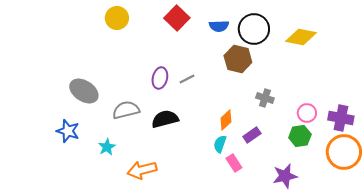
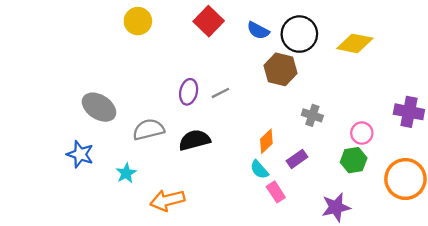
blue semicircle: (219, 26) -> (258, 30), turned 30
purple cross: (341, 118) -> (409, 112), moved
cyan semicircle: (220, 144) -> (259, 170), turned -60

